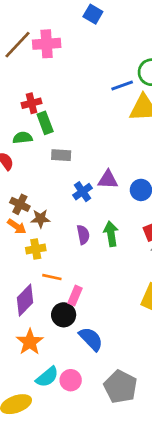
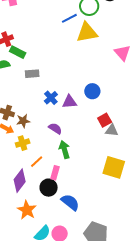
green rectangle: (45, 123) -> (18, 52), turned -35
purple triangle: (108, 180) -> (69, 102), moved
green arrow: (111, 234) -> (65, 150), moved
purple semicircle: (83, 235) -> (55, 128), turned -40
orange line: (52, 277) -> (37, 162), turned -48

